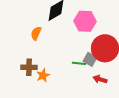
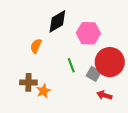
green line: (79, 63) -> (71, 65), moved, turned 64

